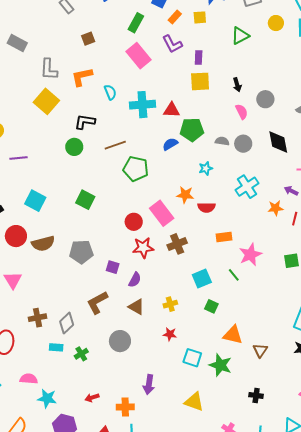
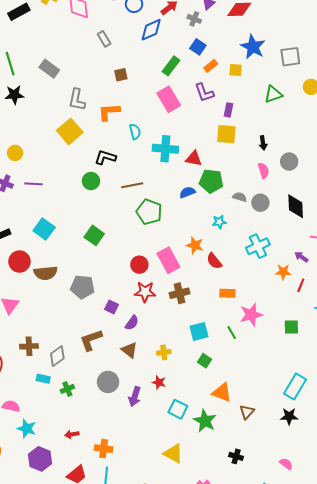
red semicircle: (206, 207) -> (214, 261), turned 42
purple arrow: (149, 385) -> (135, 397), moved

